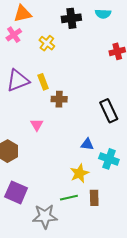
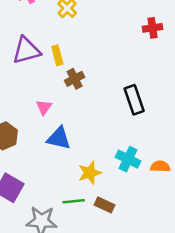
brown cross: (59, 99) -> (75, 79), turned -35
blue triangle: (87, 144) -> (59, 138), moved, size x1.5
brown rectangle: (94, 198) -> (105, 205), turned -70

